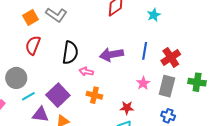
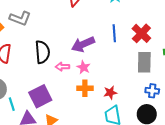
pink star: (143, 83) -> (83, 67), moved
purple square: (58, 95) -> (40, 96), turned 30
orange cross: (94, 95) -> (85, 88), moved
cyan line: (28, 96) -> (12, 104), turned -64

